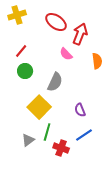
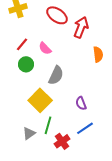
pink semicircle: (66, 54) -> (45, 48), moved
red cross: (61, 148) -> (62, 141), turned 35

